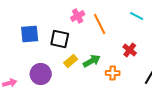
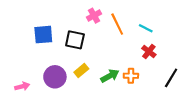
cyan line: (137, 16) -> (146, 28), moved
yellow rectangle: (71, 61) -> (81, 70), moved
green arrow: (92, 61) -> (110, 76), moved

